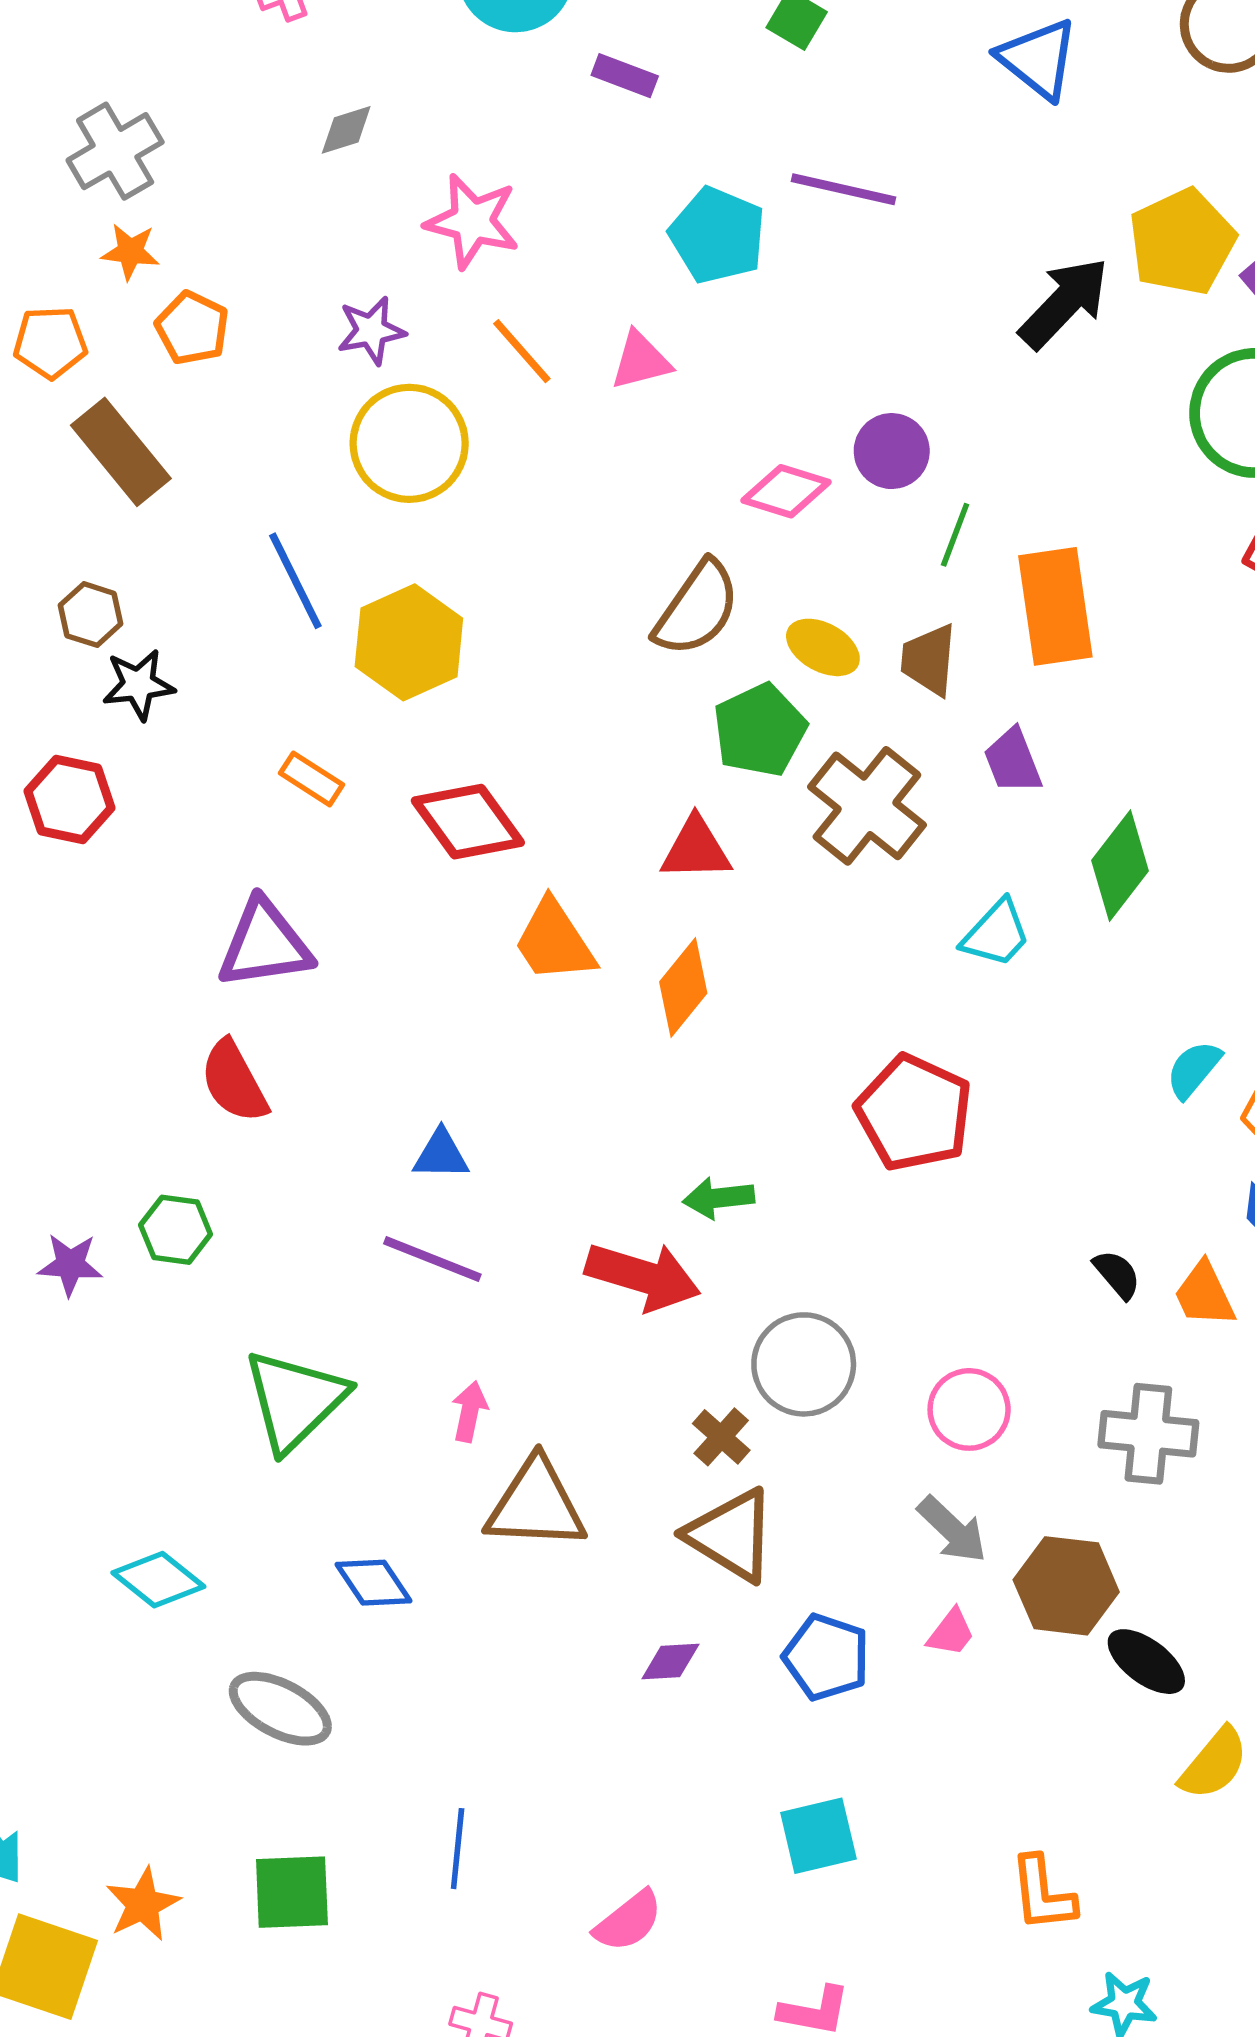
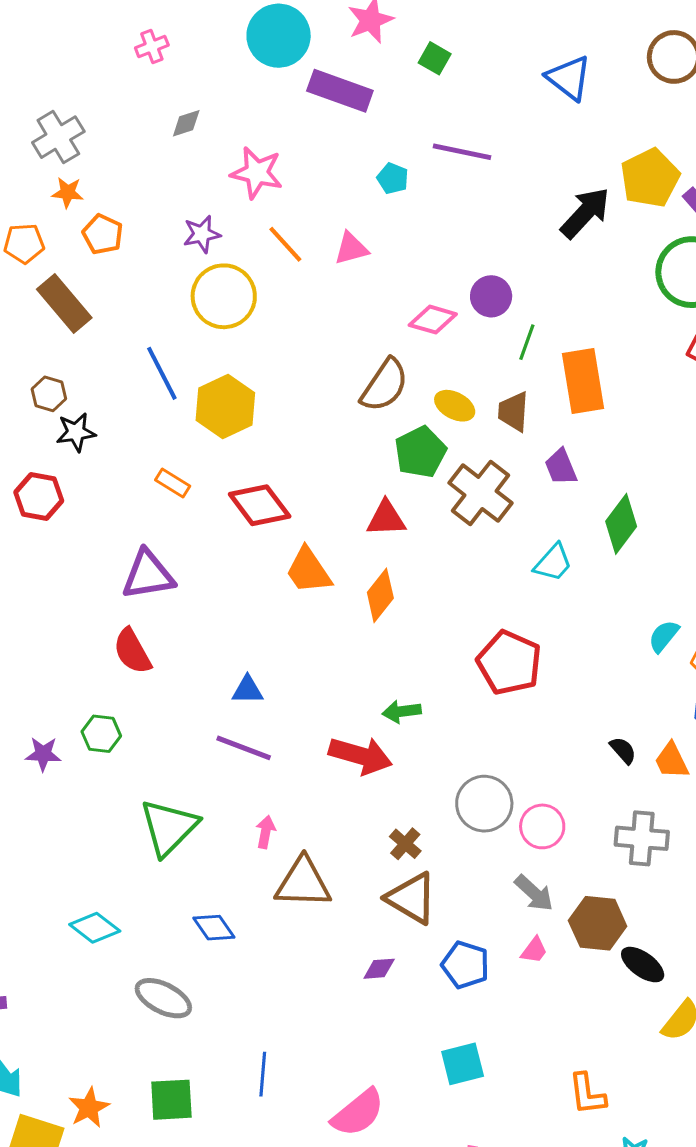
purple rectangle: (625, 76) -> (340, 91), size x1.8
cyan pentagon: (717, 235) -> (393, 178), size x0.6
gray circle: (804, 1364) -> (484, 804), moved
pink semicircle: (628, 1921) -> (358, 1113), size x1.4

